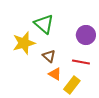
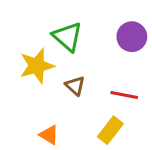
purple circle: (86, 35) -> (132, 37), moved
orange triangle: (55, 74) -> (49, 135), moved

